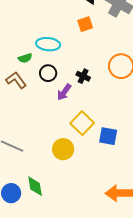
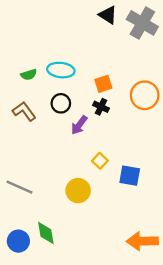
orange square: (85, 24) -> (103, 84), moved
green semicircle: (25, 58) -> (29, 75), moved
yellow square: (82, 123) -> (100, 161), size x0.6

